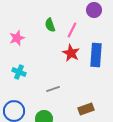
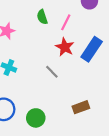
blue rectangle: (96, 55) -> (92, 49), turned 30
gray line: (53, 89) -> (52, 72), moved, turned 64

